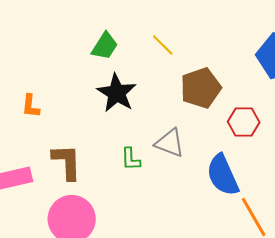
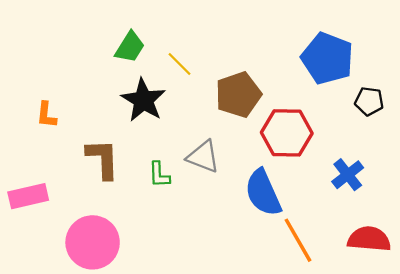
yellow line: (163, 45) -> (179, 64), moved
red hexagon: (244, 122) -> (287, 133), size x1.4
brown L-shape: (67, 162) -> (103, 159), moved

